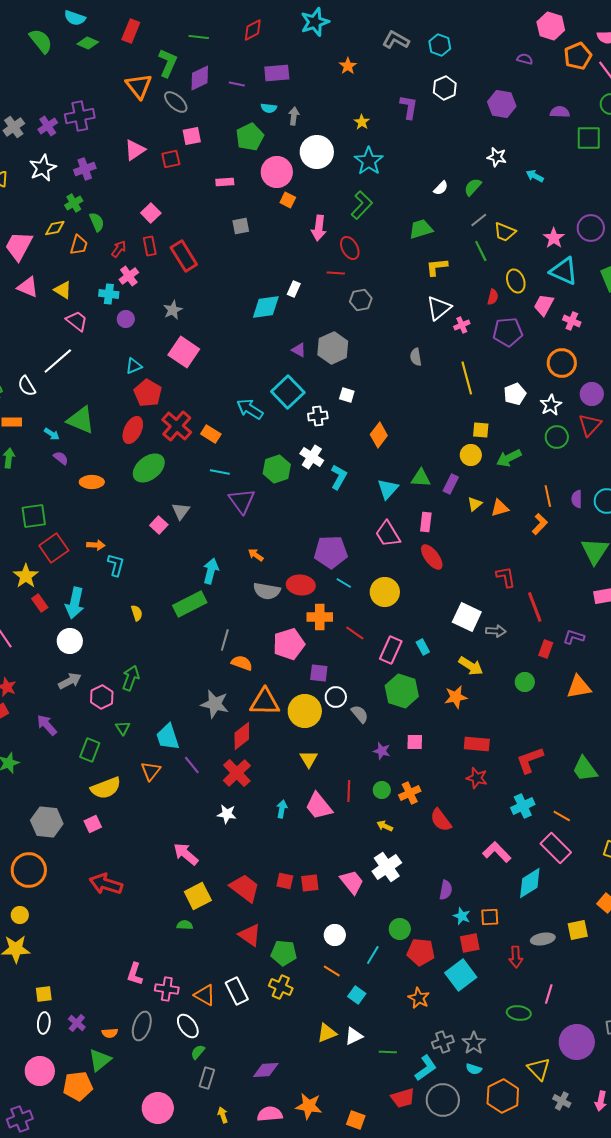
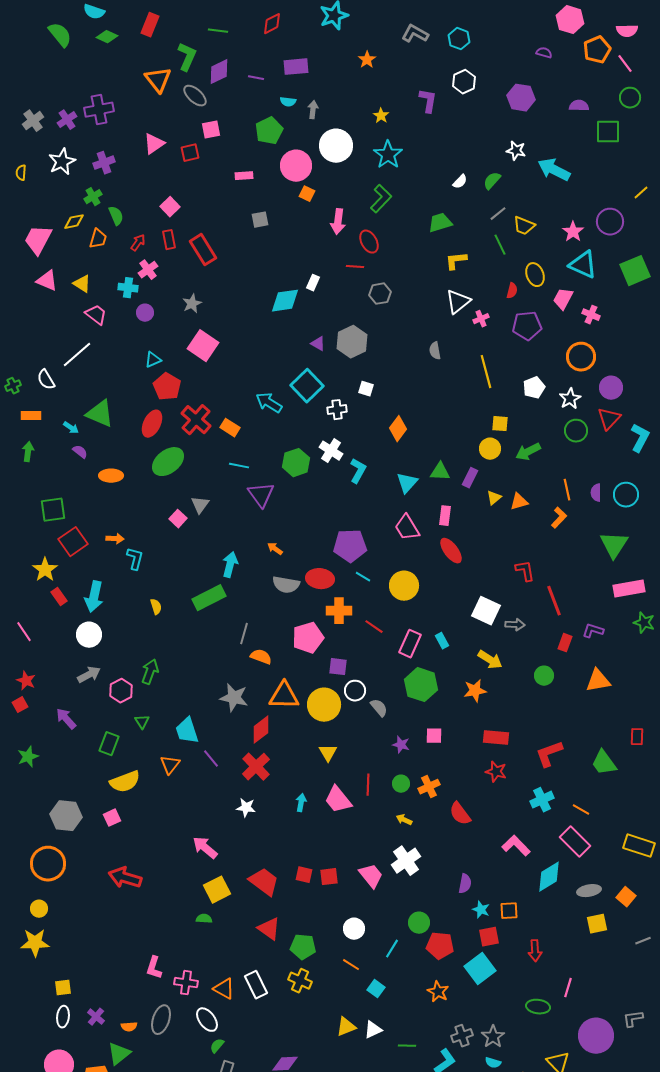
cyan arrow: (535, 176) -> (554, 170), size x1.8
gray ellipse: (543, 939) -> (589, 891), moved

